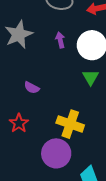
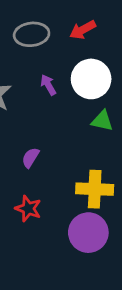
green triangle: (91, 77) -> (102, 121), turned -30
purple semicircle: (32, 88) -> (31, 158), turned 112

